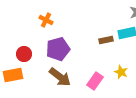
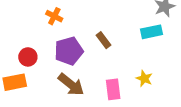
brown rectangle: (106, 40) -> (103, 40), moved, turned 64
pink rectangle: (95, 81) -> (113, 89), turned -42

